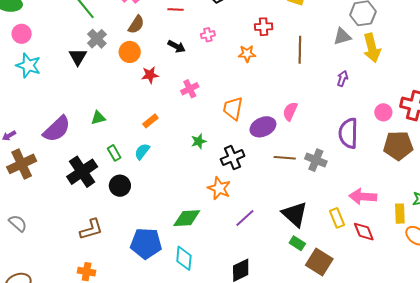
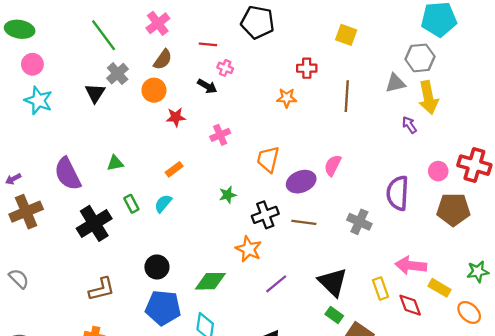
pink cross: (208, 35) -> (225, 68), moved, turned 32
purple arrow: (342, 78) -> (409, 125), moved, turned -56
purple semicircle: (57, 129) -> (68, 174), turned 104
brown line: (285, 158) -> (304, 222), moved
black circle: (120, 186) -> (157, 267), moved
yellow rectangle: (400, 214) -> (439, 288), moved, turned -60

